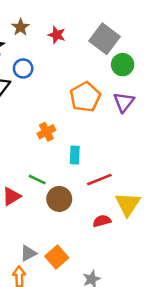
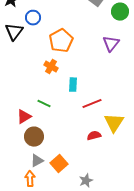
green circle: (123, 65) -> (120, 12), moved
orange pentagon: (85, 97) -> (61, 41), moved
orange cross: (46, 132) -> (51, 67), turned -32
brown circle: (59, 199) -> (34, 137), moved

